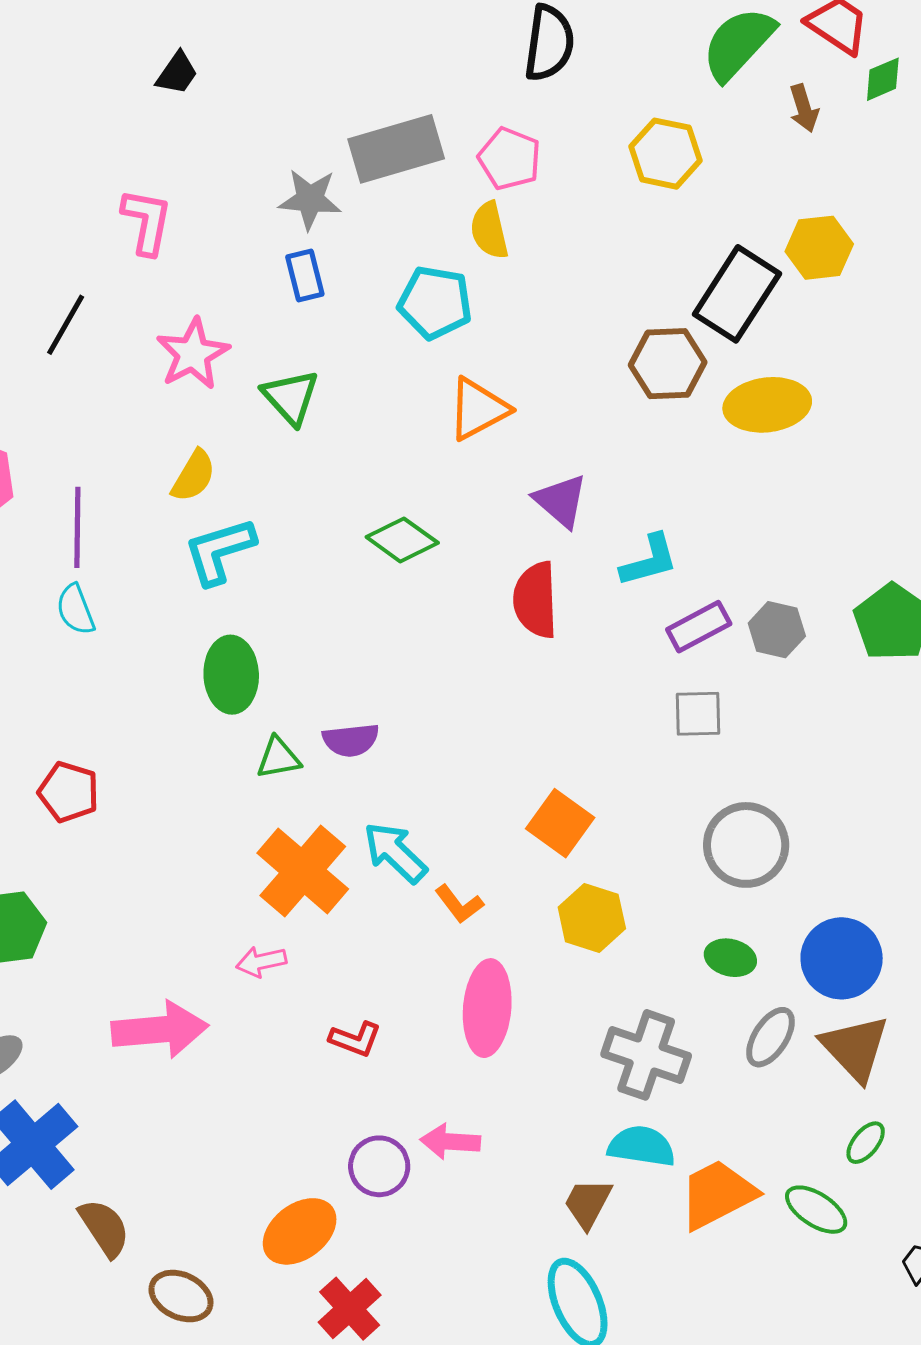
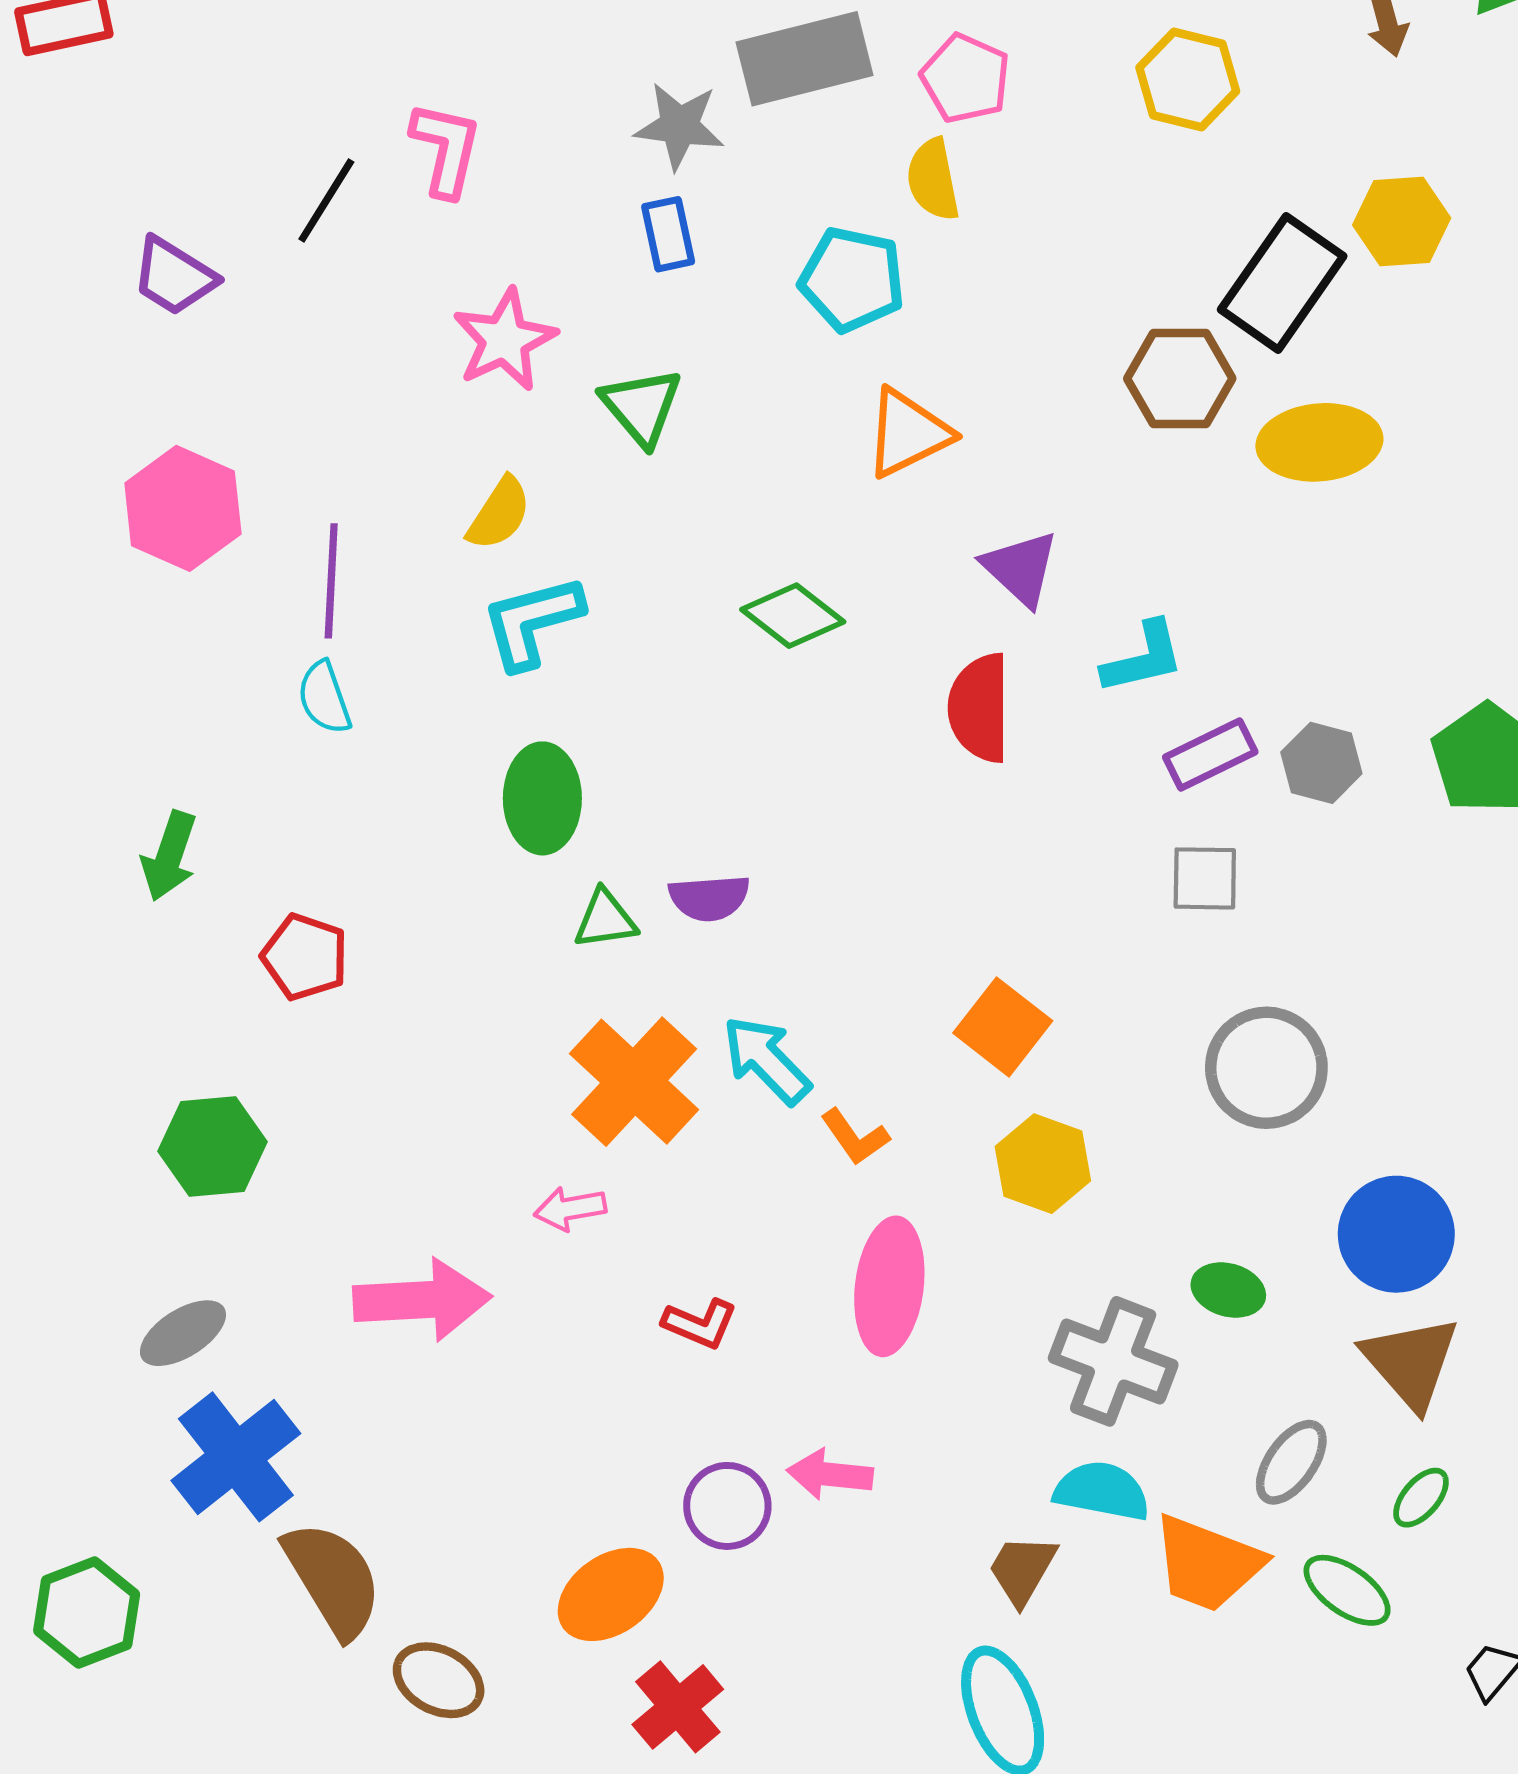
black line: (66, 325) -> (326, 201), moved
green ellipse: (730, 958) -> (1228, 1290), moved
gray ellipse: (770, 1037) -> (1291, 1462), moved
orange trapezoid: (717, 1194) -> (1207, 1564), turned -134
brown semicircle: (104, 1228) -> (333, 1579), size x1.4

